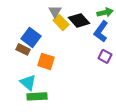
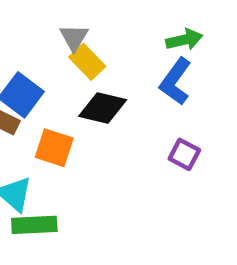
black diamond: (79, 20) -> (103, 108), moved, turned -35
purple square: (105, 56) -> (184, 154), moved

